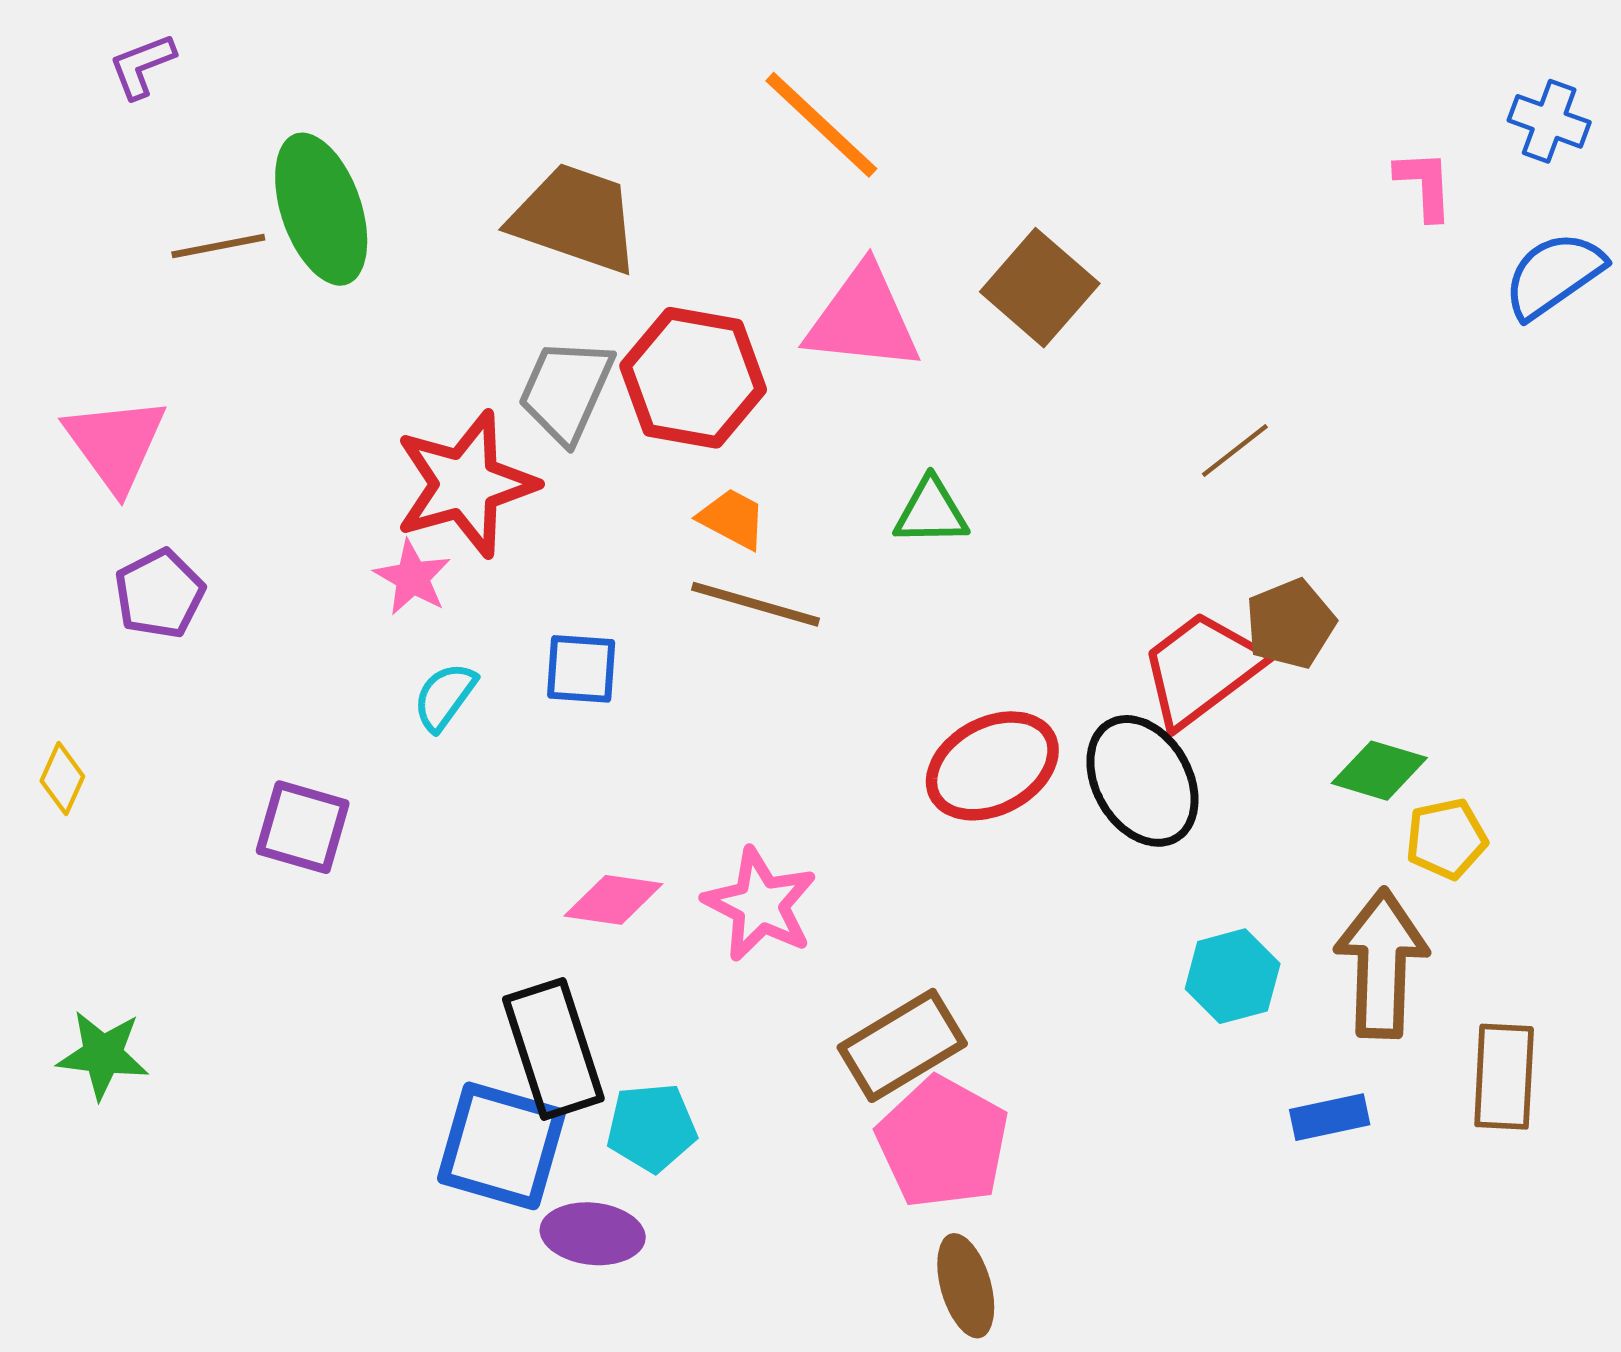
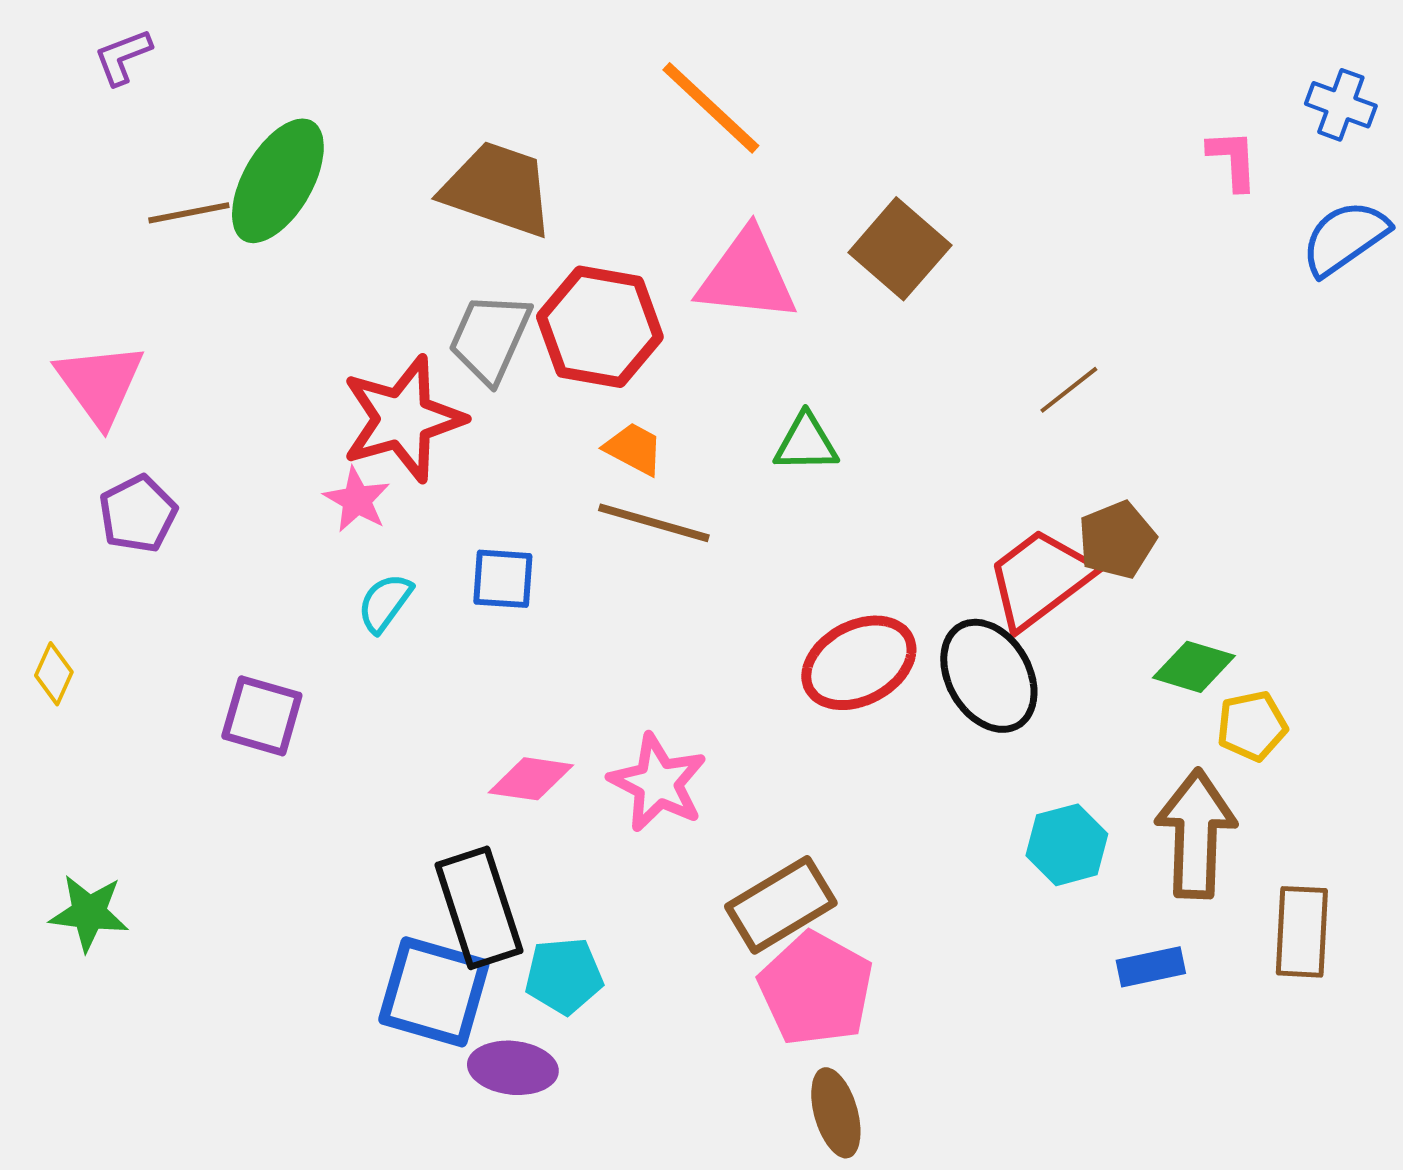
green ellipse: (321, 209) -> (278, 181), turned 49

